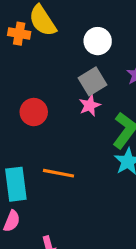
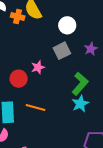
pink star: (90, 105) -> (38, 67), moved
red circle: (34, 112) -> (19, 79), moved

